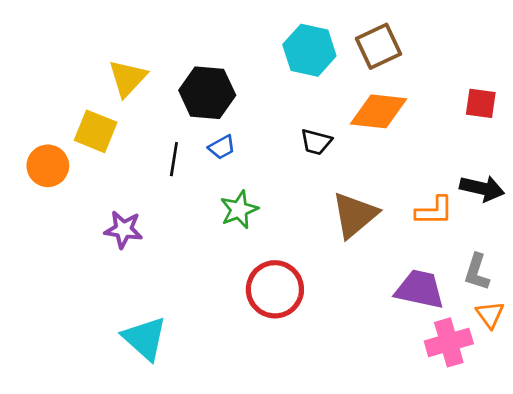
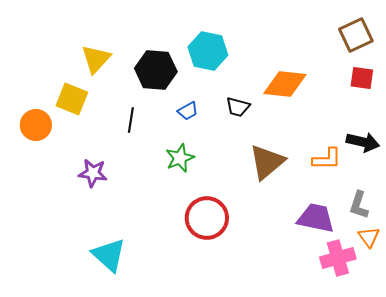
brown square: (378, 46) -> (356, 35), moved
cyan hexagon: (309, 50) -> (208, 51), moved
blue trapezoid: (222, 147) -> (188, 111), moved

